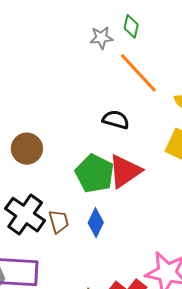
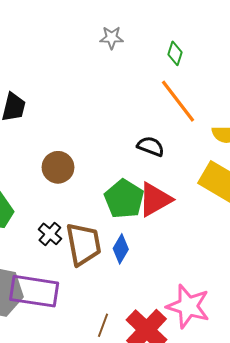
gray star: (101, 38) -> (112, 38), moved
black cross: (25, 215) -> (50, 234), size x0.6
brown trapezoid: (59, 222) -> (83, 244), size x1.8

